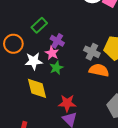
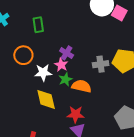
green rectangle: (39, 25) -> (38, 25), moved, turned -56
gray cross: (92, 52) -> (101, 64), turned -35
orange semicircle: (99, 70) -> (82, 86), moved

